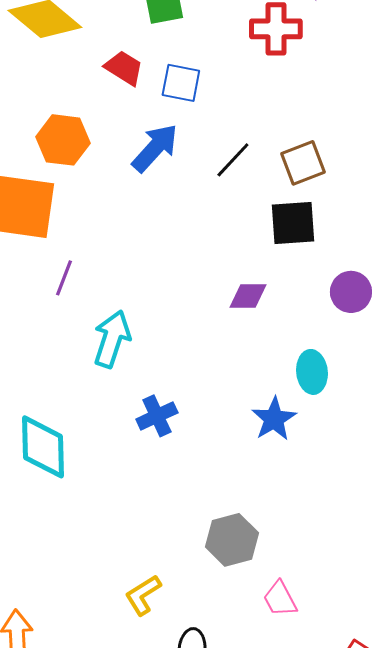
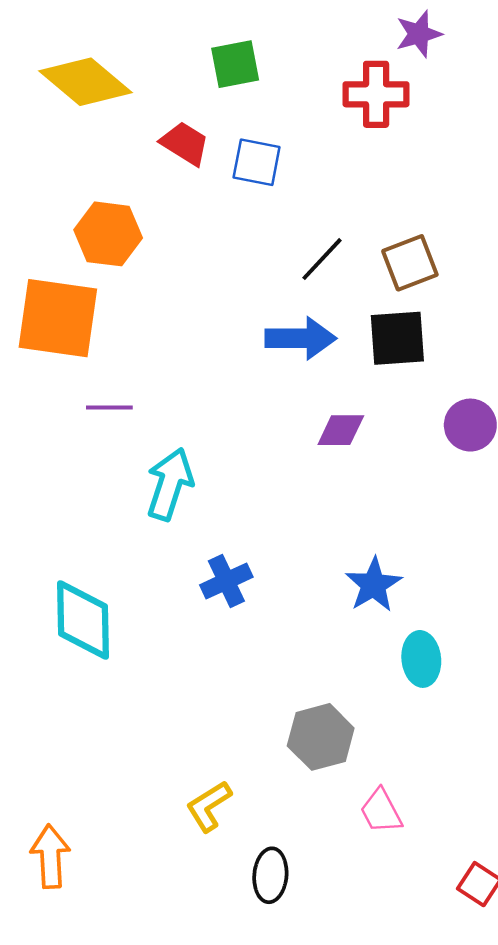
blue arrow: (155, 148) -> (301, 338), moved, turned 48
purple line: (64, 278) -> (109, 407), turned 69
cyan ellipse: (312, 372) -> (421, 659), moved

